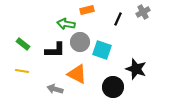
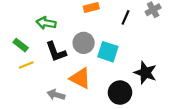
green arrow: (66, 24) -> (46, 23), moved
black L-shape: (55, 50) -> (56, 52), turned 70
yellow line: (22, 71) -> (26, 65), moved, turned -32

